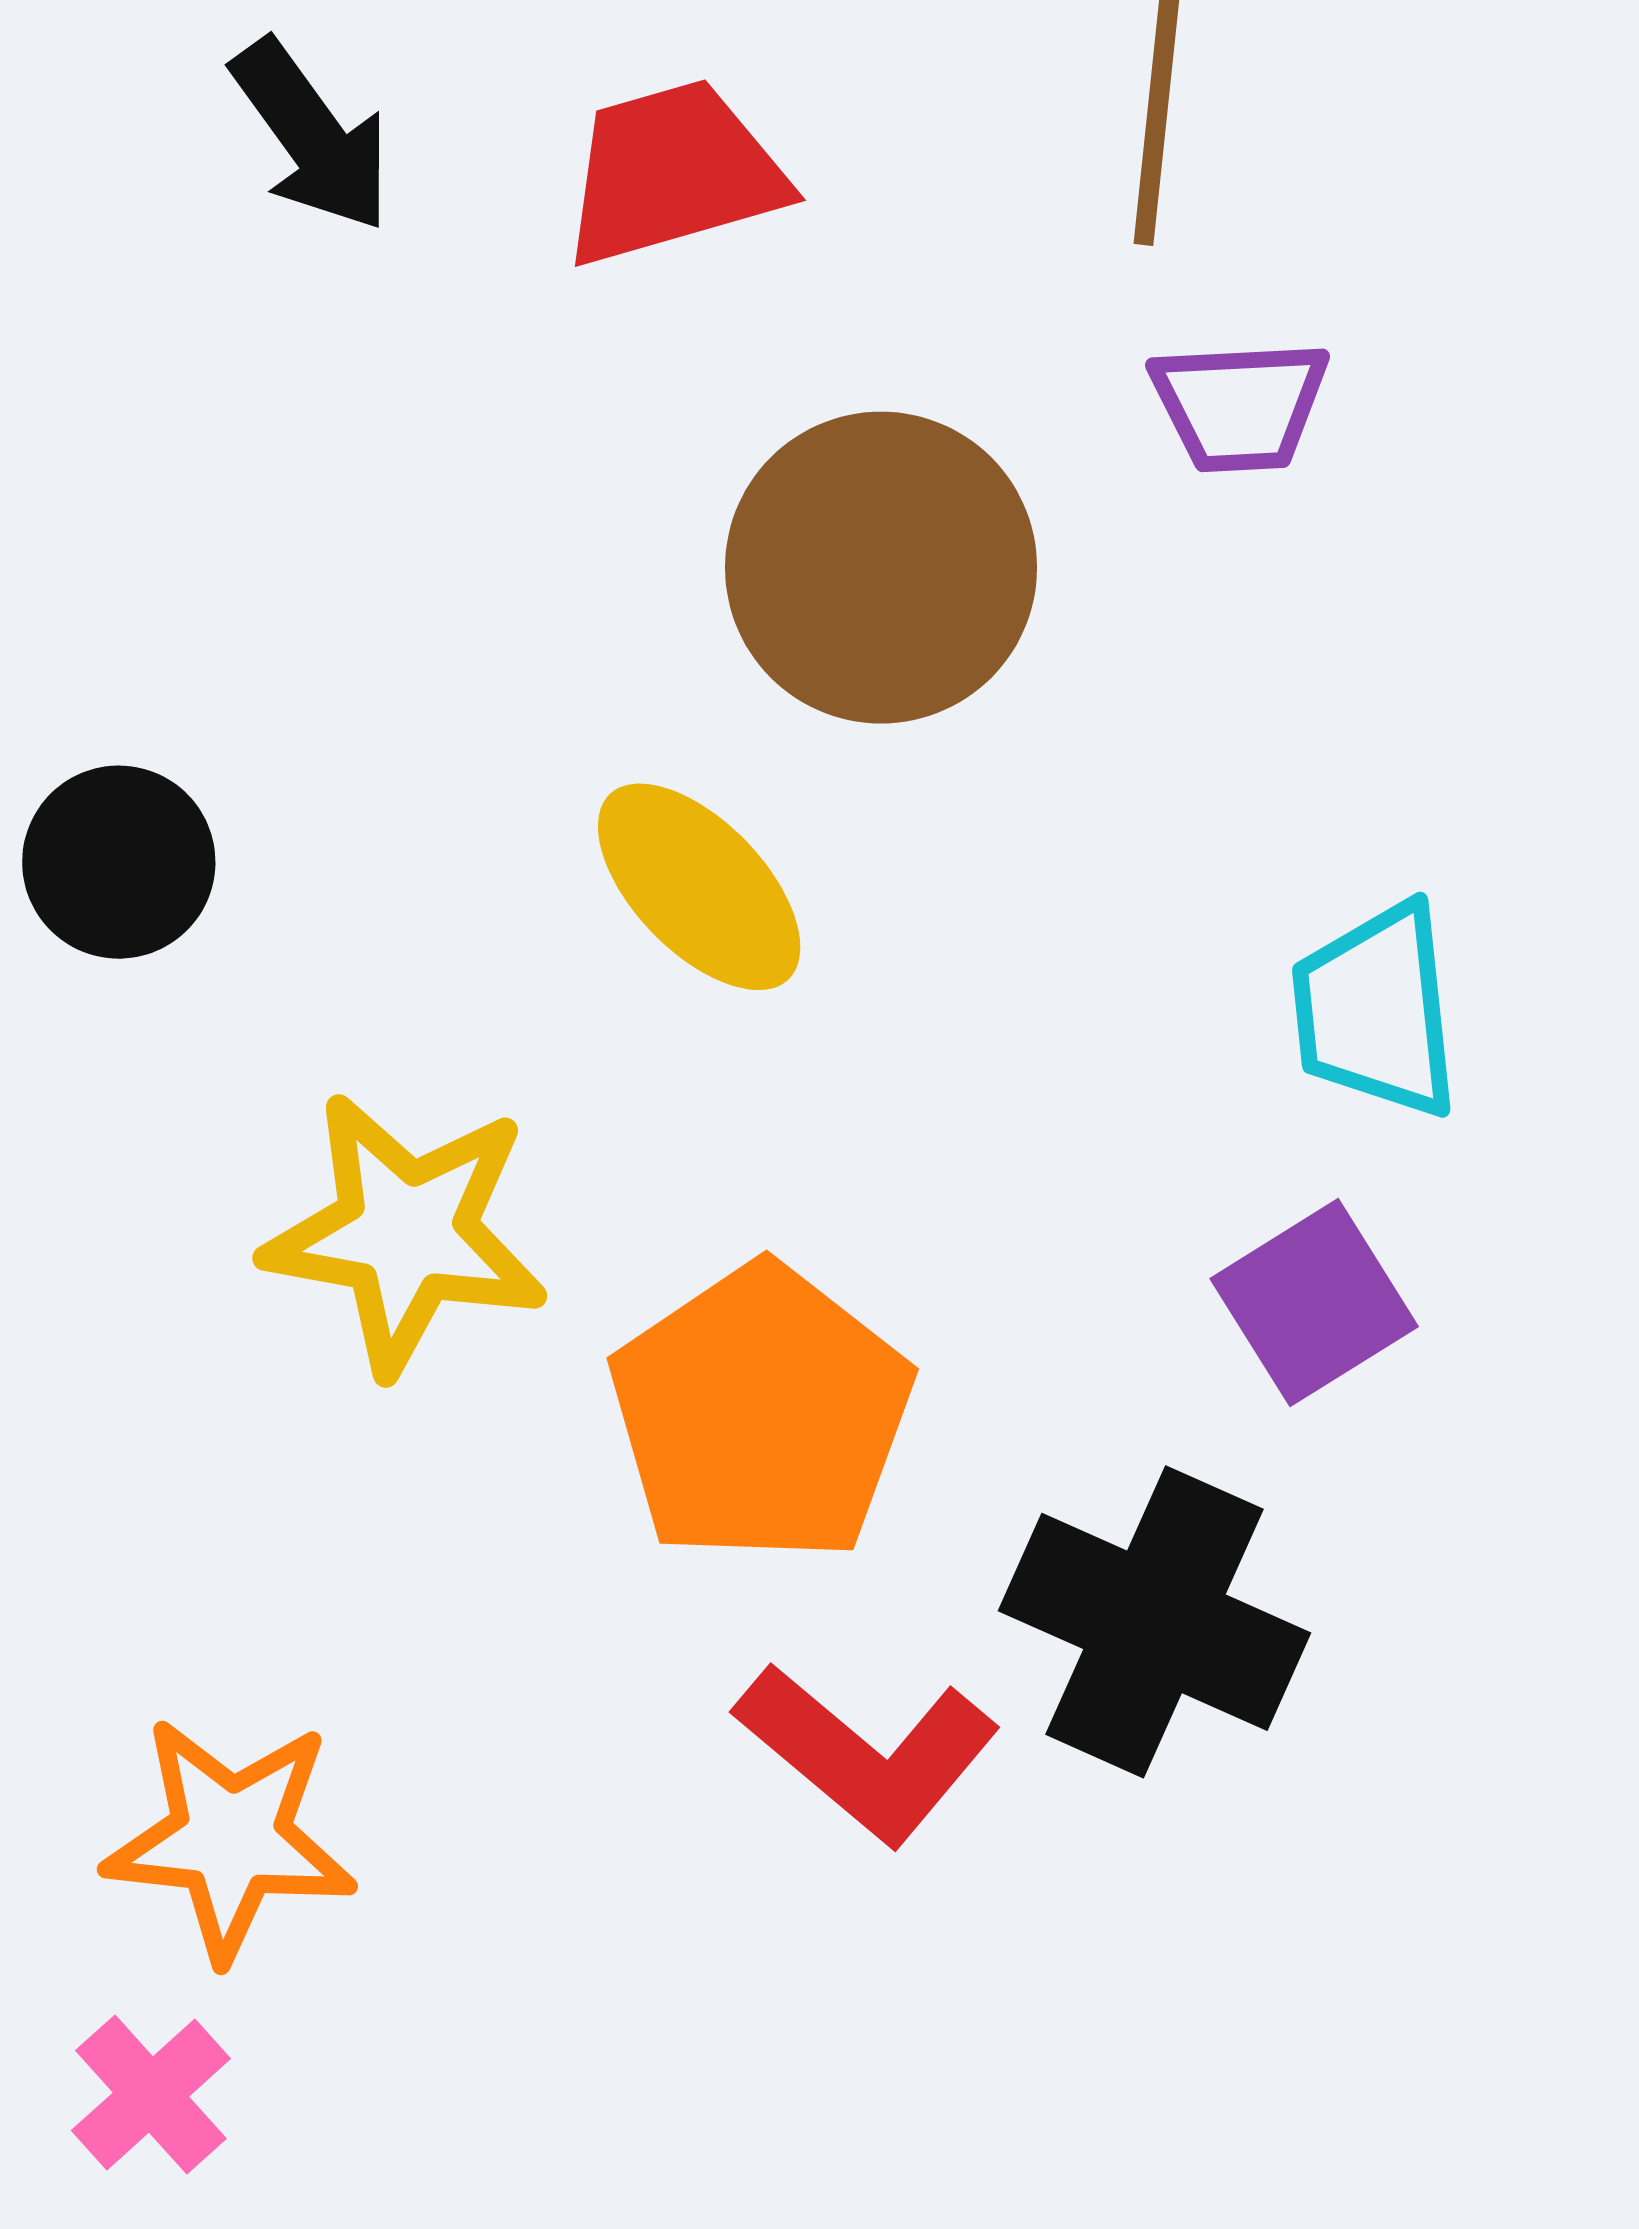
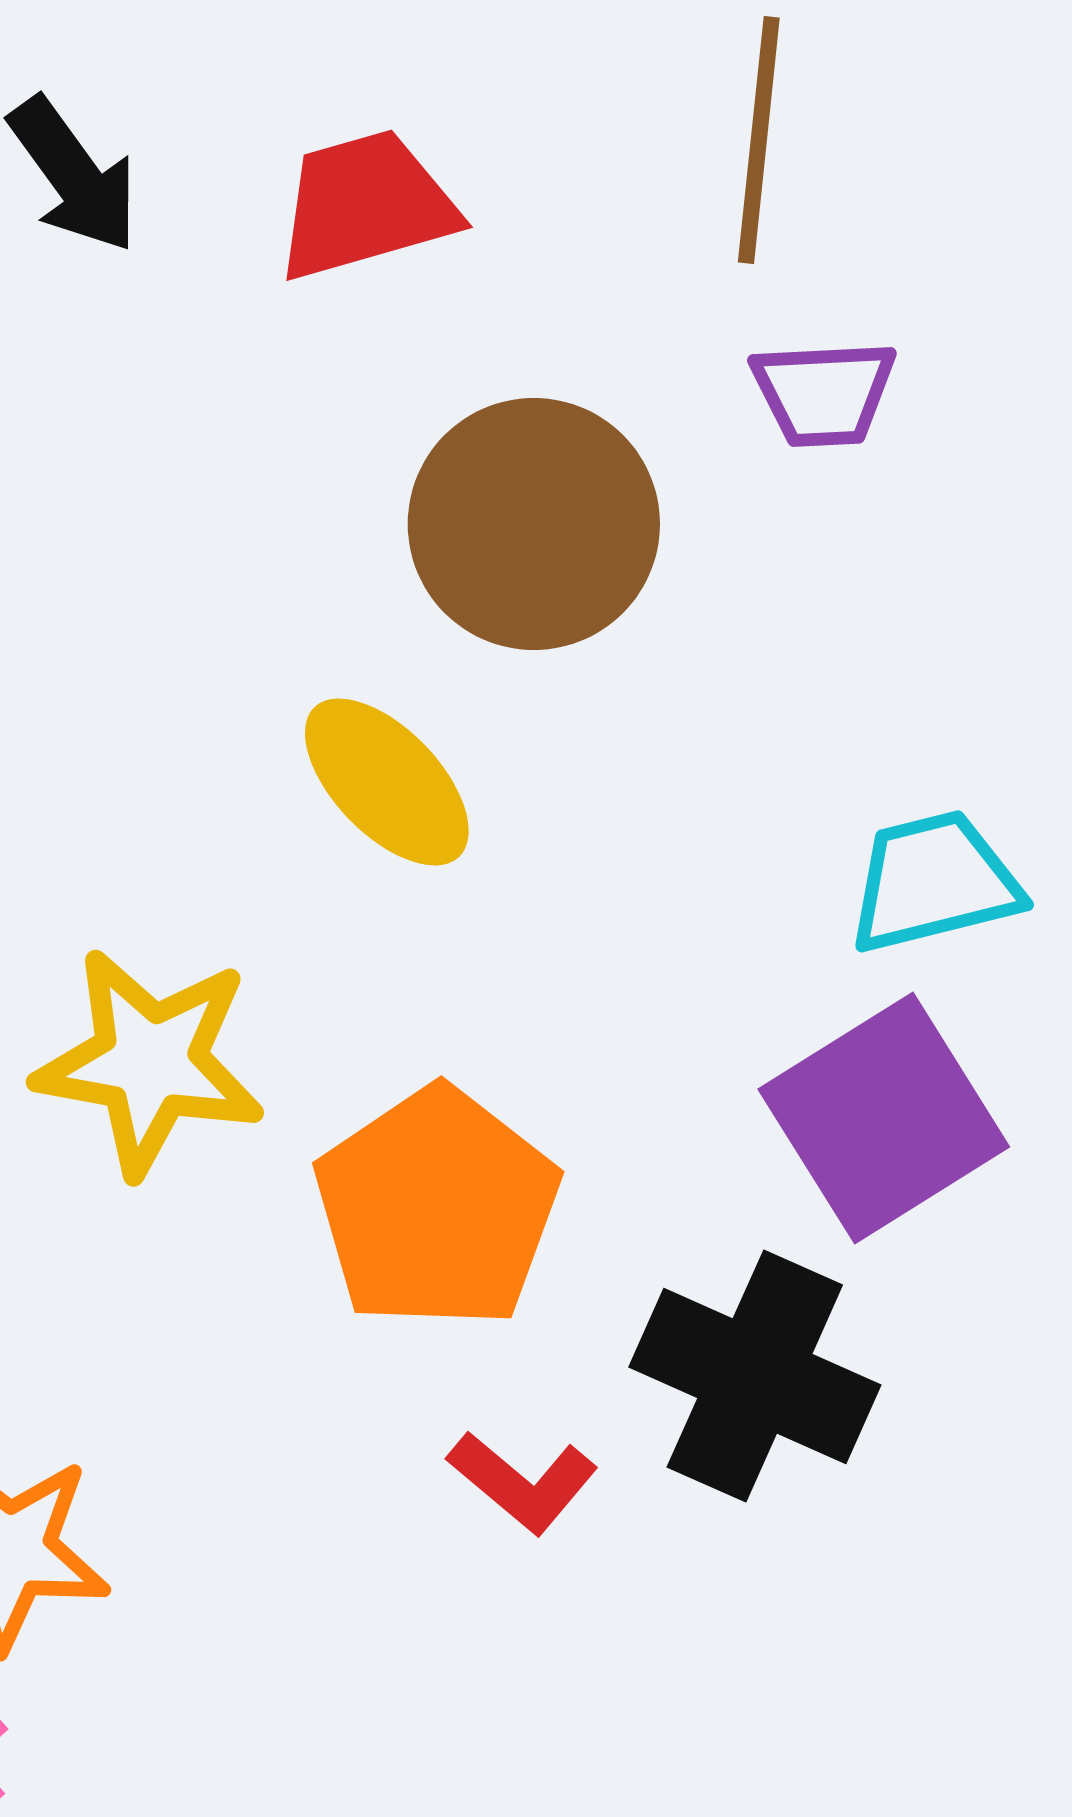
cyan trapezoid: (1376, 1011) -> (934, 882), turned 82
purple square: (1314, 1303) -> (884, 1118), size x1.5
red L-shape: (867, 1753) -> (523, 1482), size x0.7

